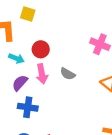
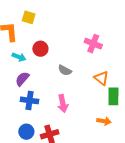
pink arrow: (42, 74) -> (63, 103), moved

